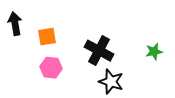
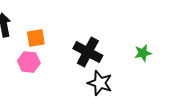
pink hexagon: (51, 68) -> (29, 62), moved

